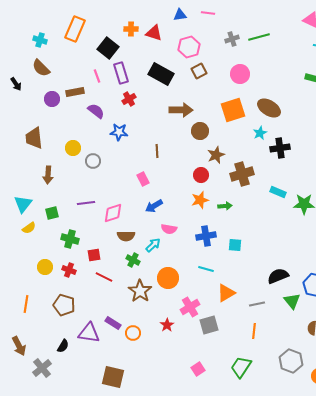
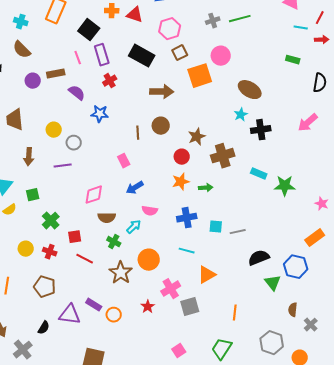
orange square: (233, 110) -> (200, 76), moved
brown circle: (200, 131) -> (161, 126), moved
purple line: (86, 203) -> (63, 166), moved
green cross: (70, 239) -> (51, 221), turned 30
gray line: (257, 304) -> (238, 232), moved

